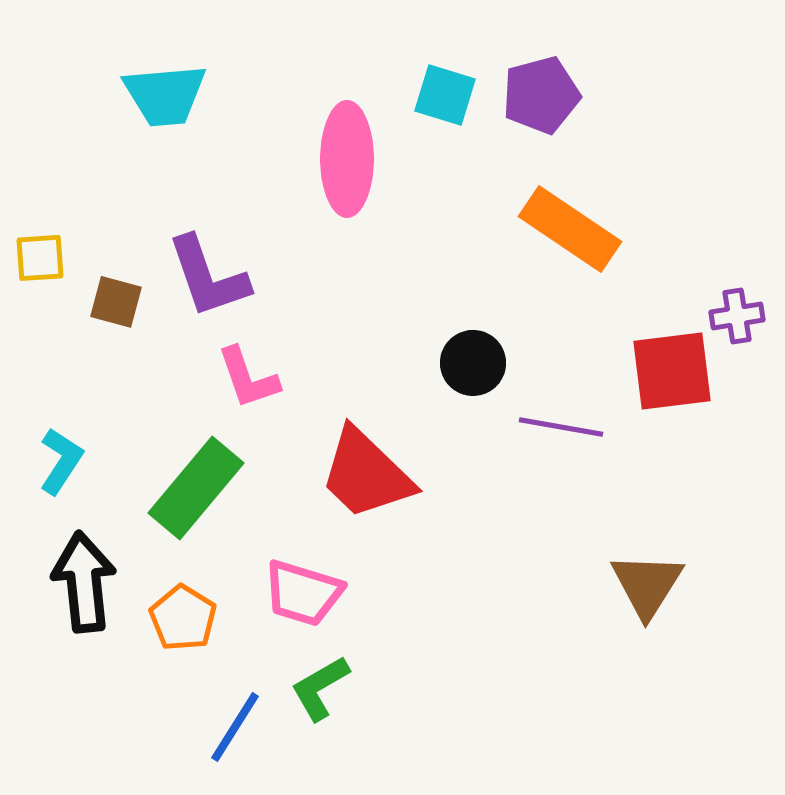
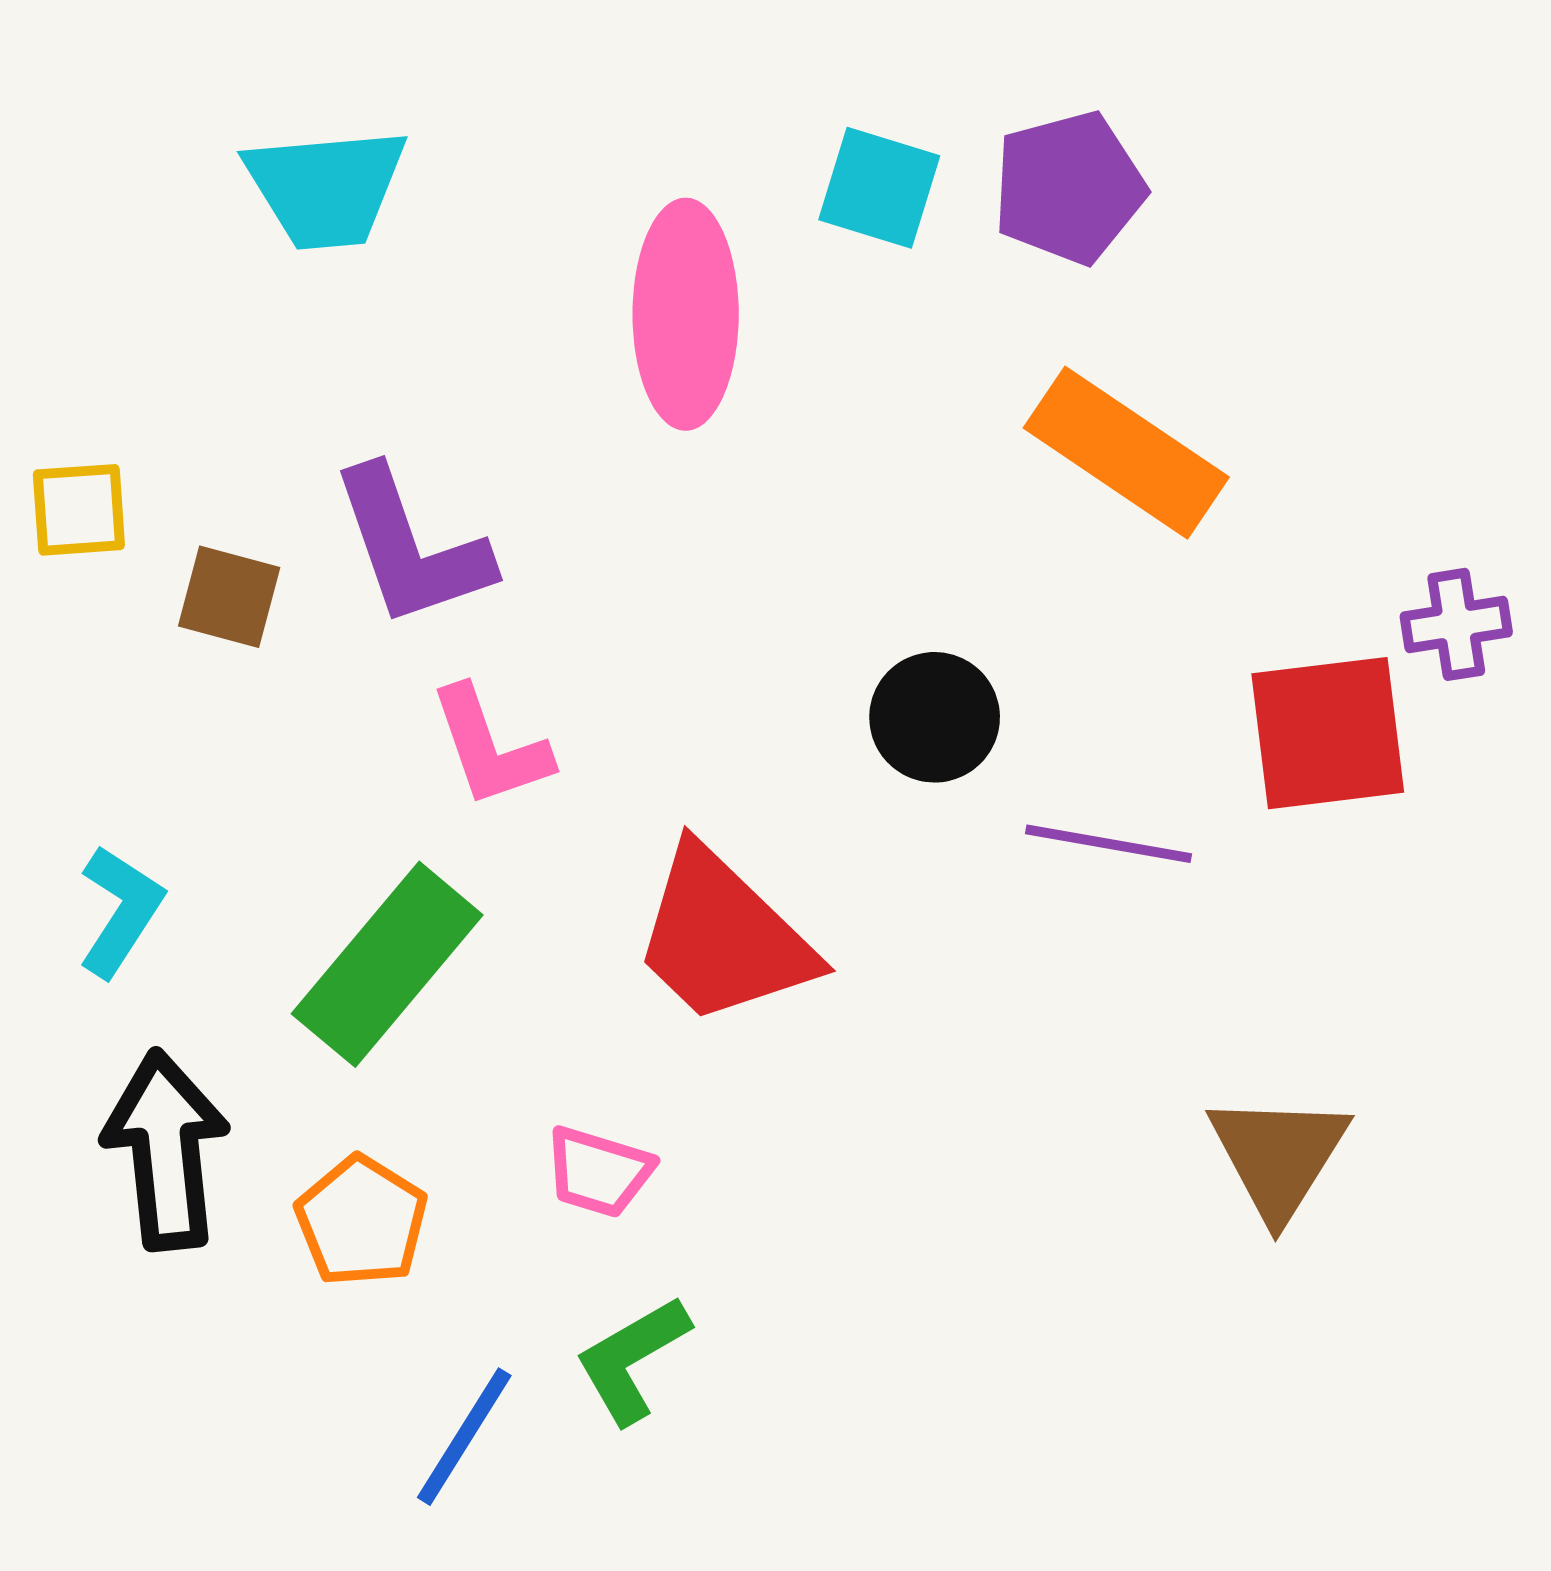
pink trapezoid: (303, 593) -> (599, 1172), size x0.7

